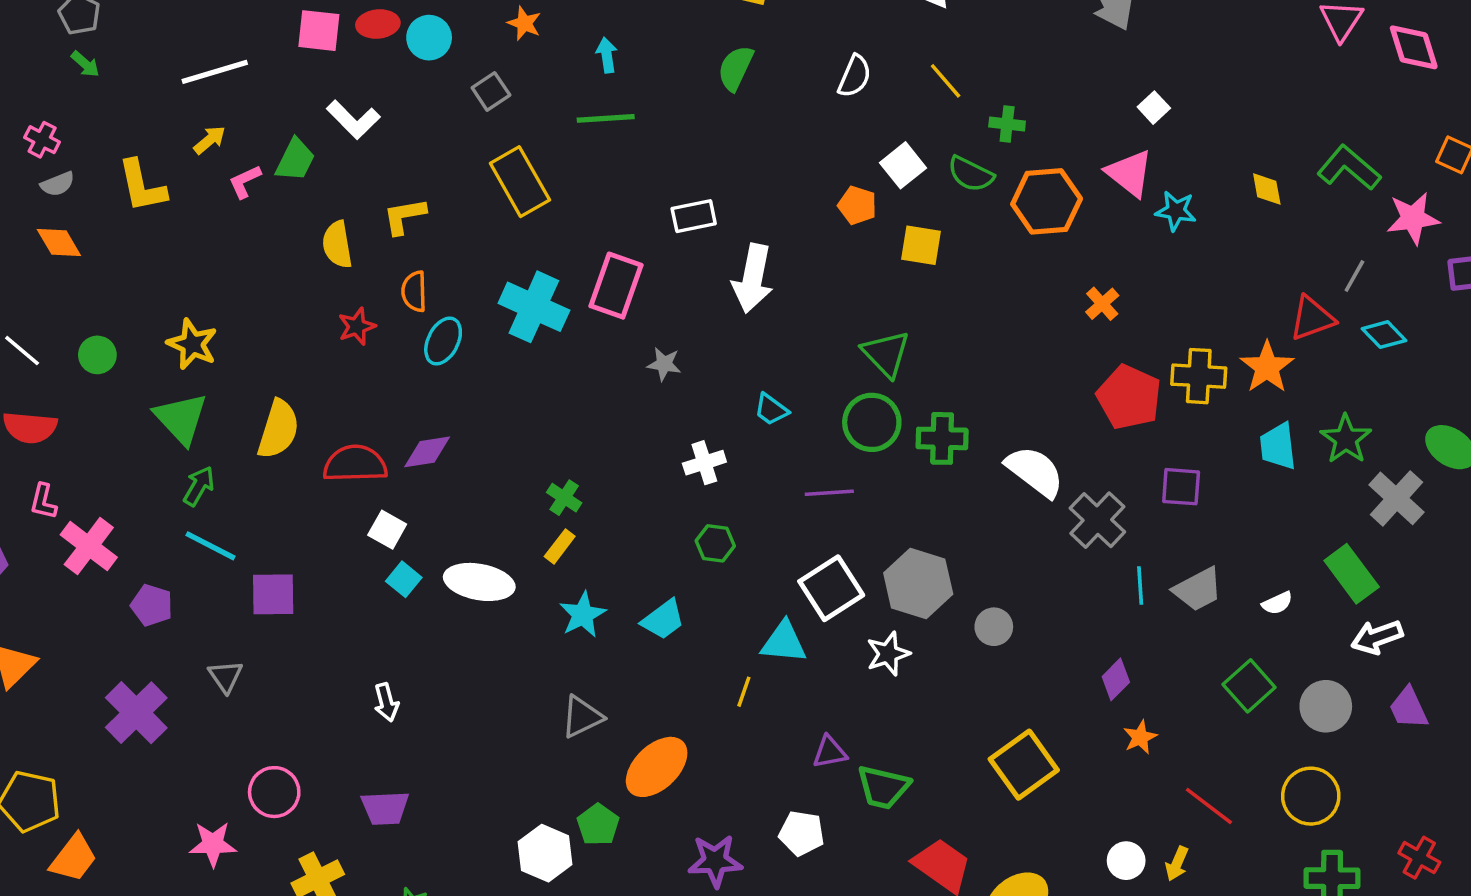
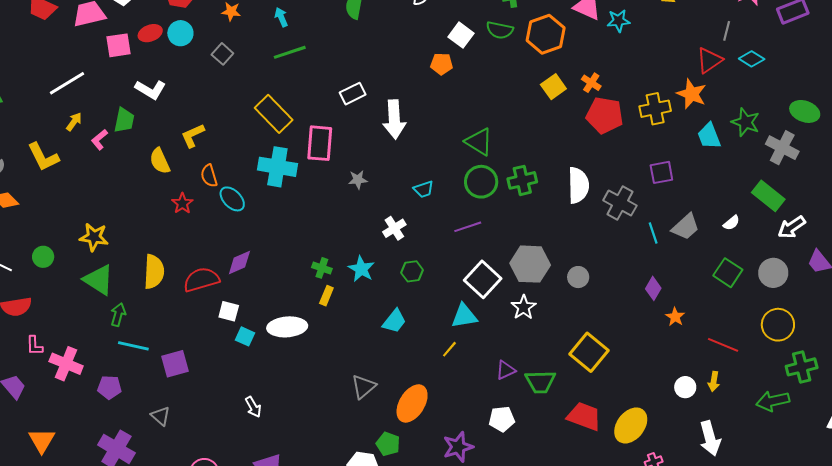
yellow rectangle: (520, 182) -> (274, 114), moved
yellow square: (921, 245) -> (553, 87), moved, turned -30
cyan ellipse: (443, 341) -> (232, 199), turned -56
red pentagon: (1129, 397) -> (605, 115), moved
cyan trapezoid: (771, 409) -> (424, 189), turned -40
white semicircle: (1035, 471) -> (578, 185), turned 66
cyan star: (583, 615) -> (361, 269), moved
yellow line: (744, 692) -> (449, 349), turned 36
yellow square: (1024, 765) -> (589, 352), moved

